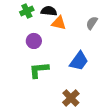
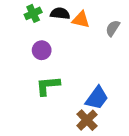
orange triangle: (59, 23) -> (81, 20), moved
blue trapezoid: (79, 61) -> (97, 98), moved

